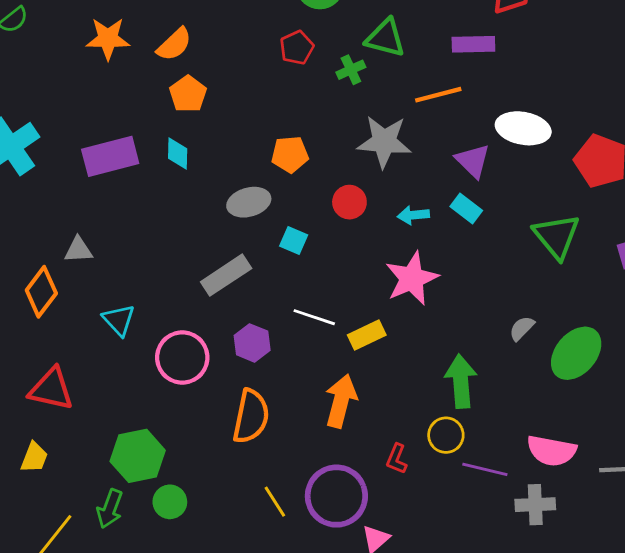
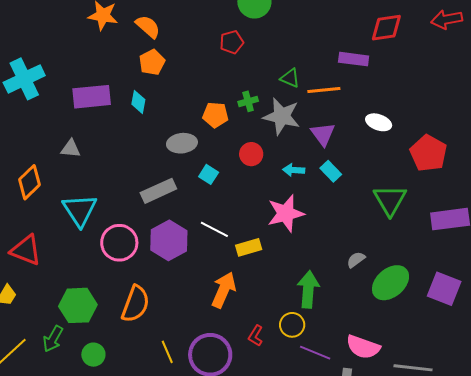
green triangle: (385, 38) -> (290, 78), moved, size x0.7
orange semicircle: (174, 44) -> (148, 27), turned -104
green cross: (351, 70) -> (248, 101), moved
white ellipse: (523, 128) -> (379, 122), size x0.7
purple triangle: (473, 161) -> (323, 134), moved
gray triangle: (78, 250) -> (71, 149), moved
cyan triangle: (119, 320) -> (80, 210), size x1.5
purple hexagon: (252, 343) -> (169, 240), size x1.5
orange semicircle: (251, 416) -> (135, 304), moved
green circle: (170, 502) -> (93, 355), moved

